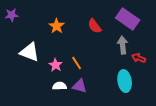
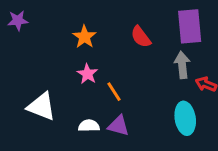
purple rectangle: (128, 19) -> (190, 26), turned 50
white triangle: (30, 52) -> (41, 106), moved
pink star: (56, 65) -> (87, 74), moved

